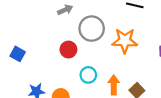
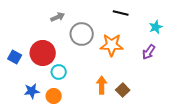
red circle: (68, 50) -> (43, 53), moved, size x1.6
cyan circle: (88, 75) -> (59, 72), moved

